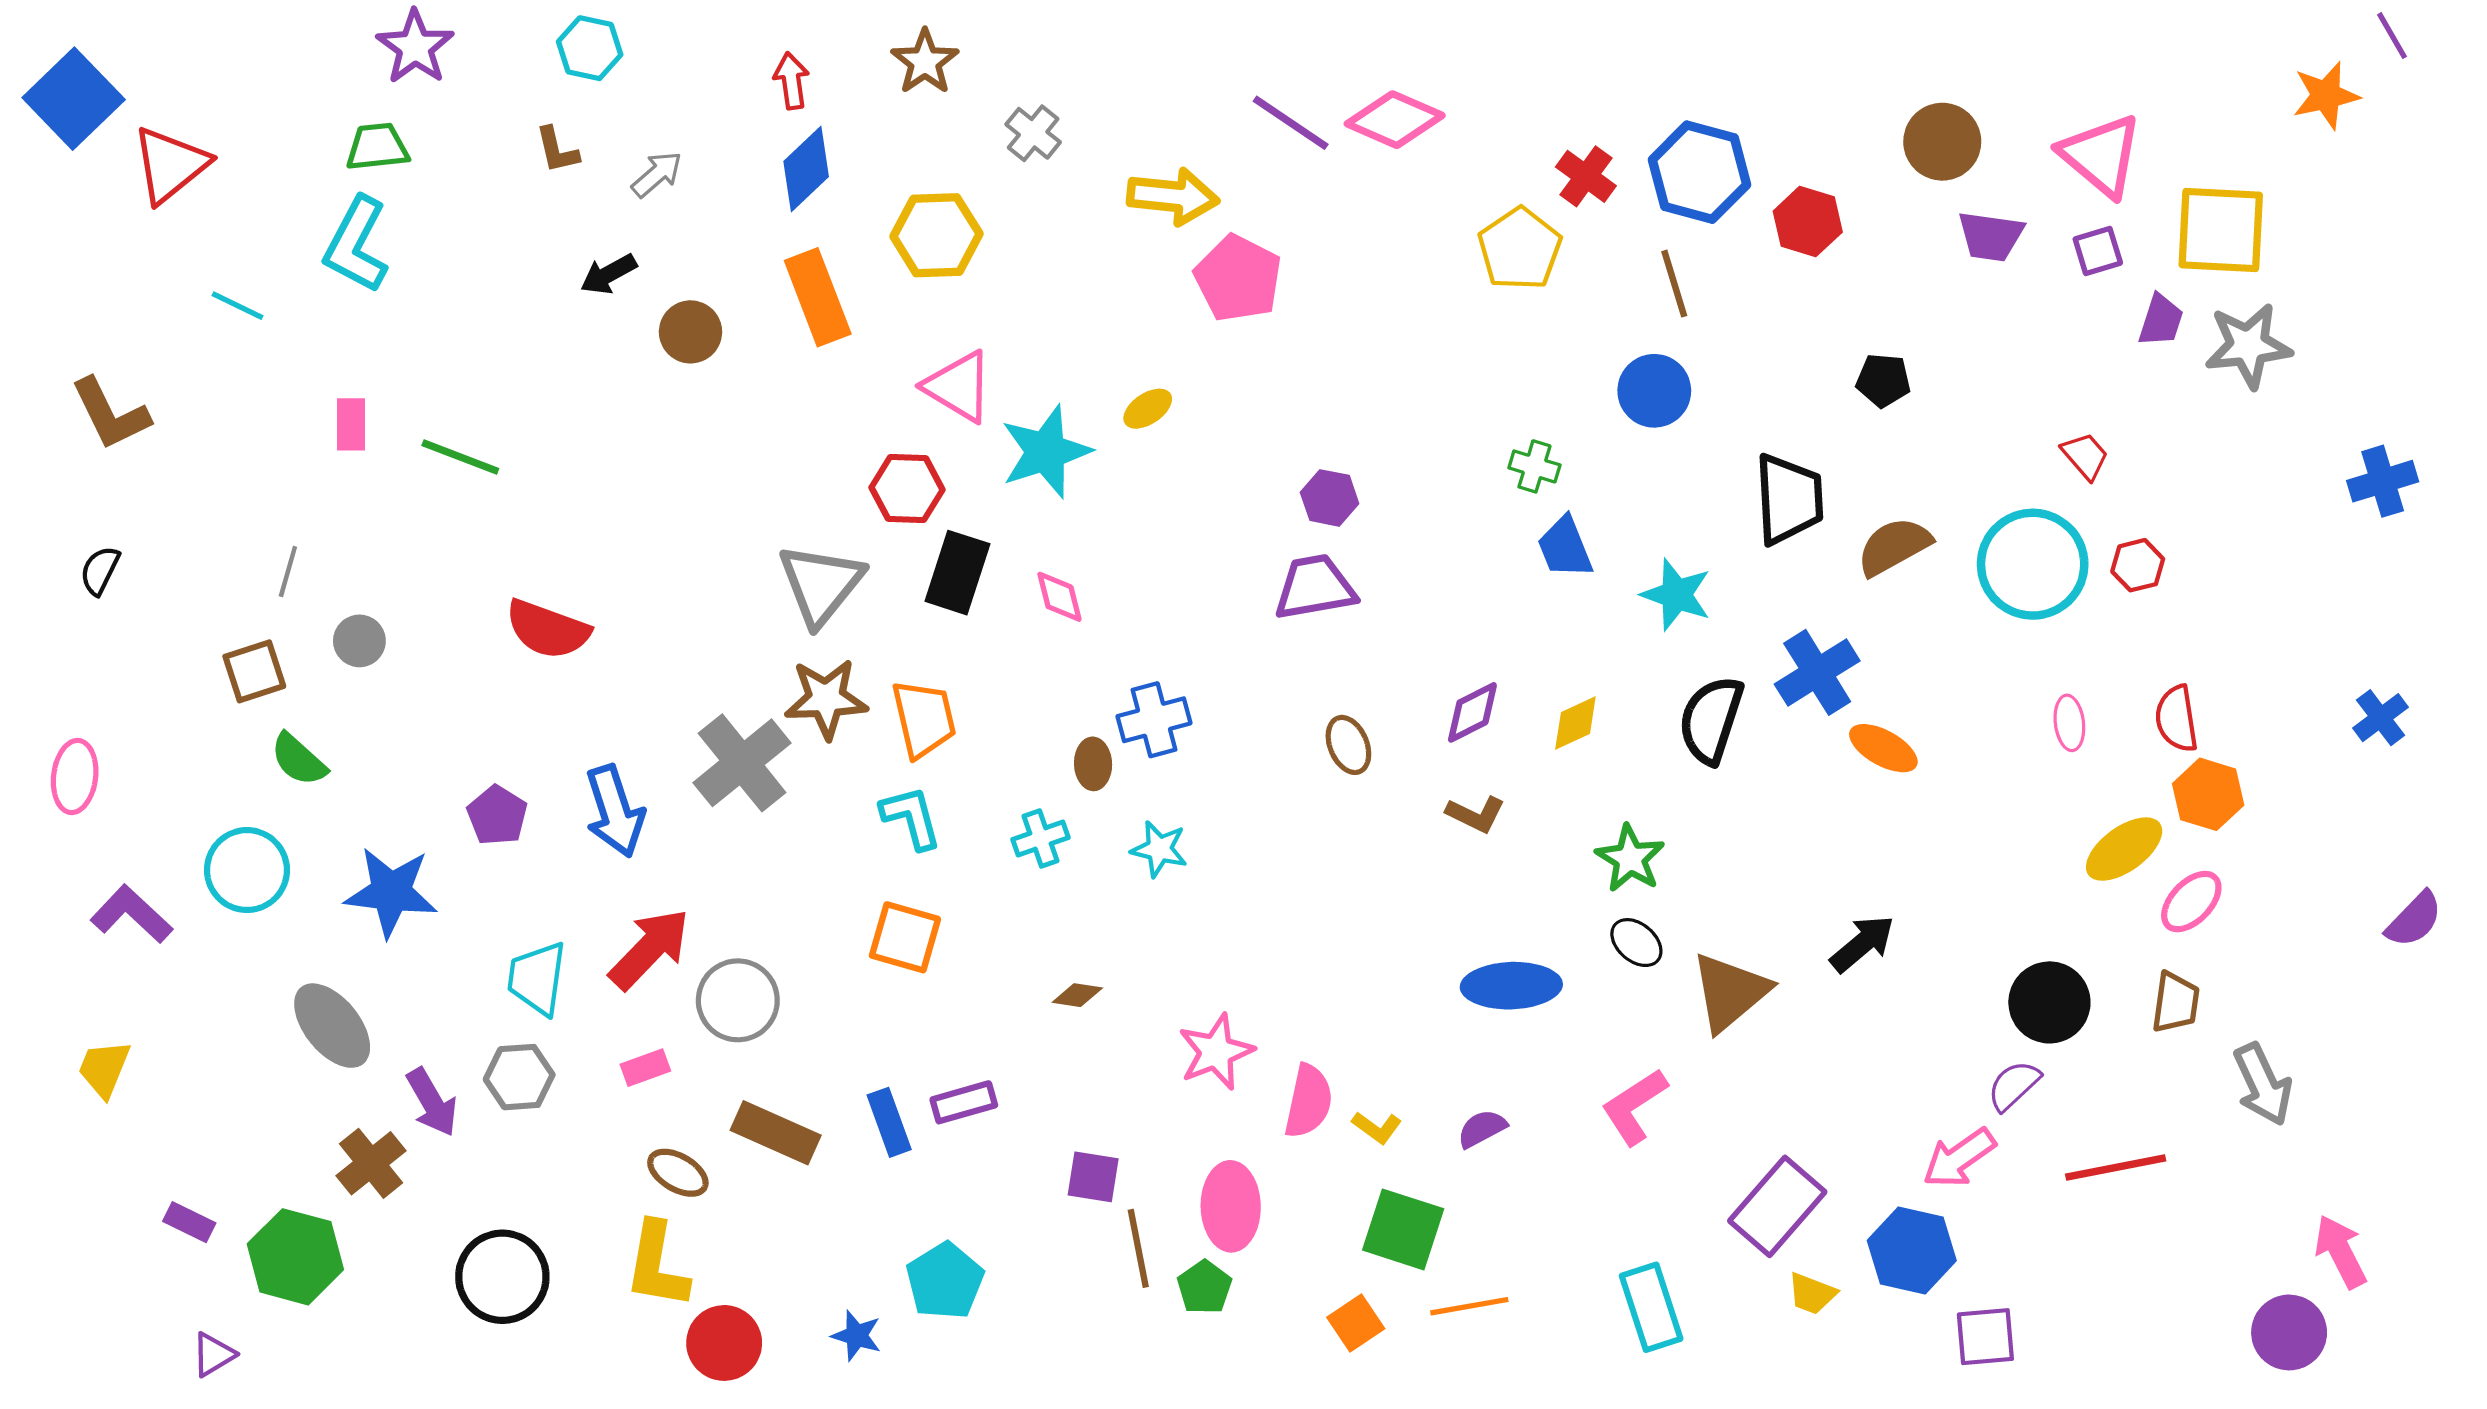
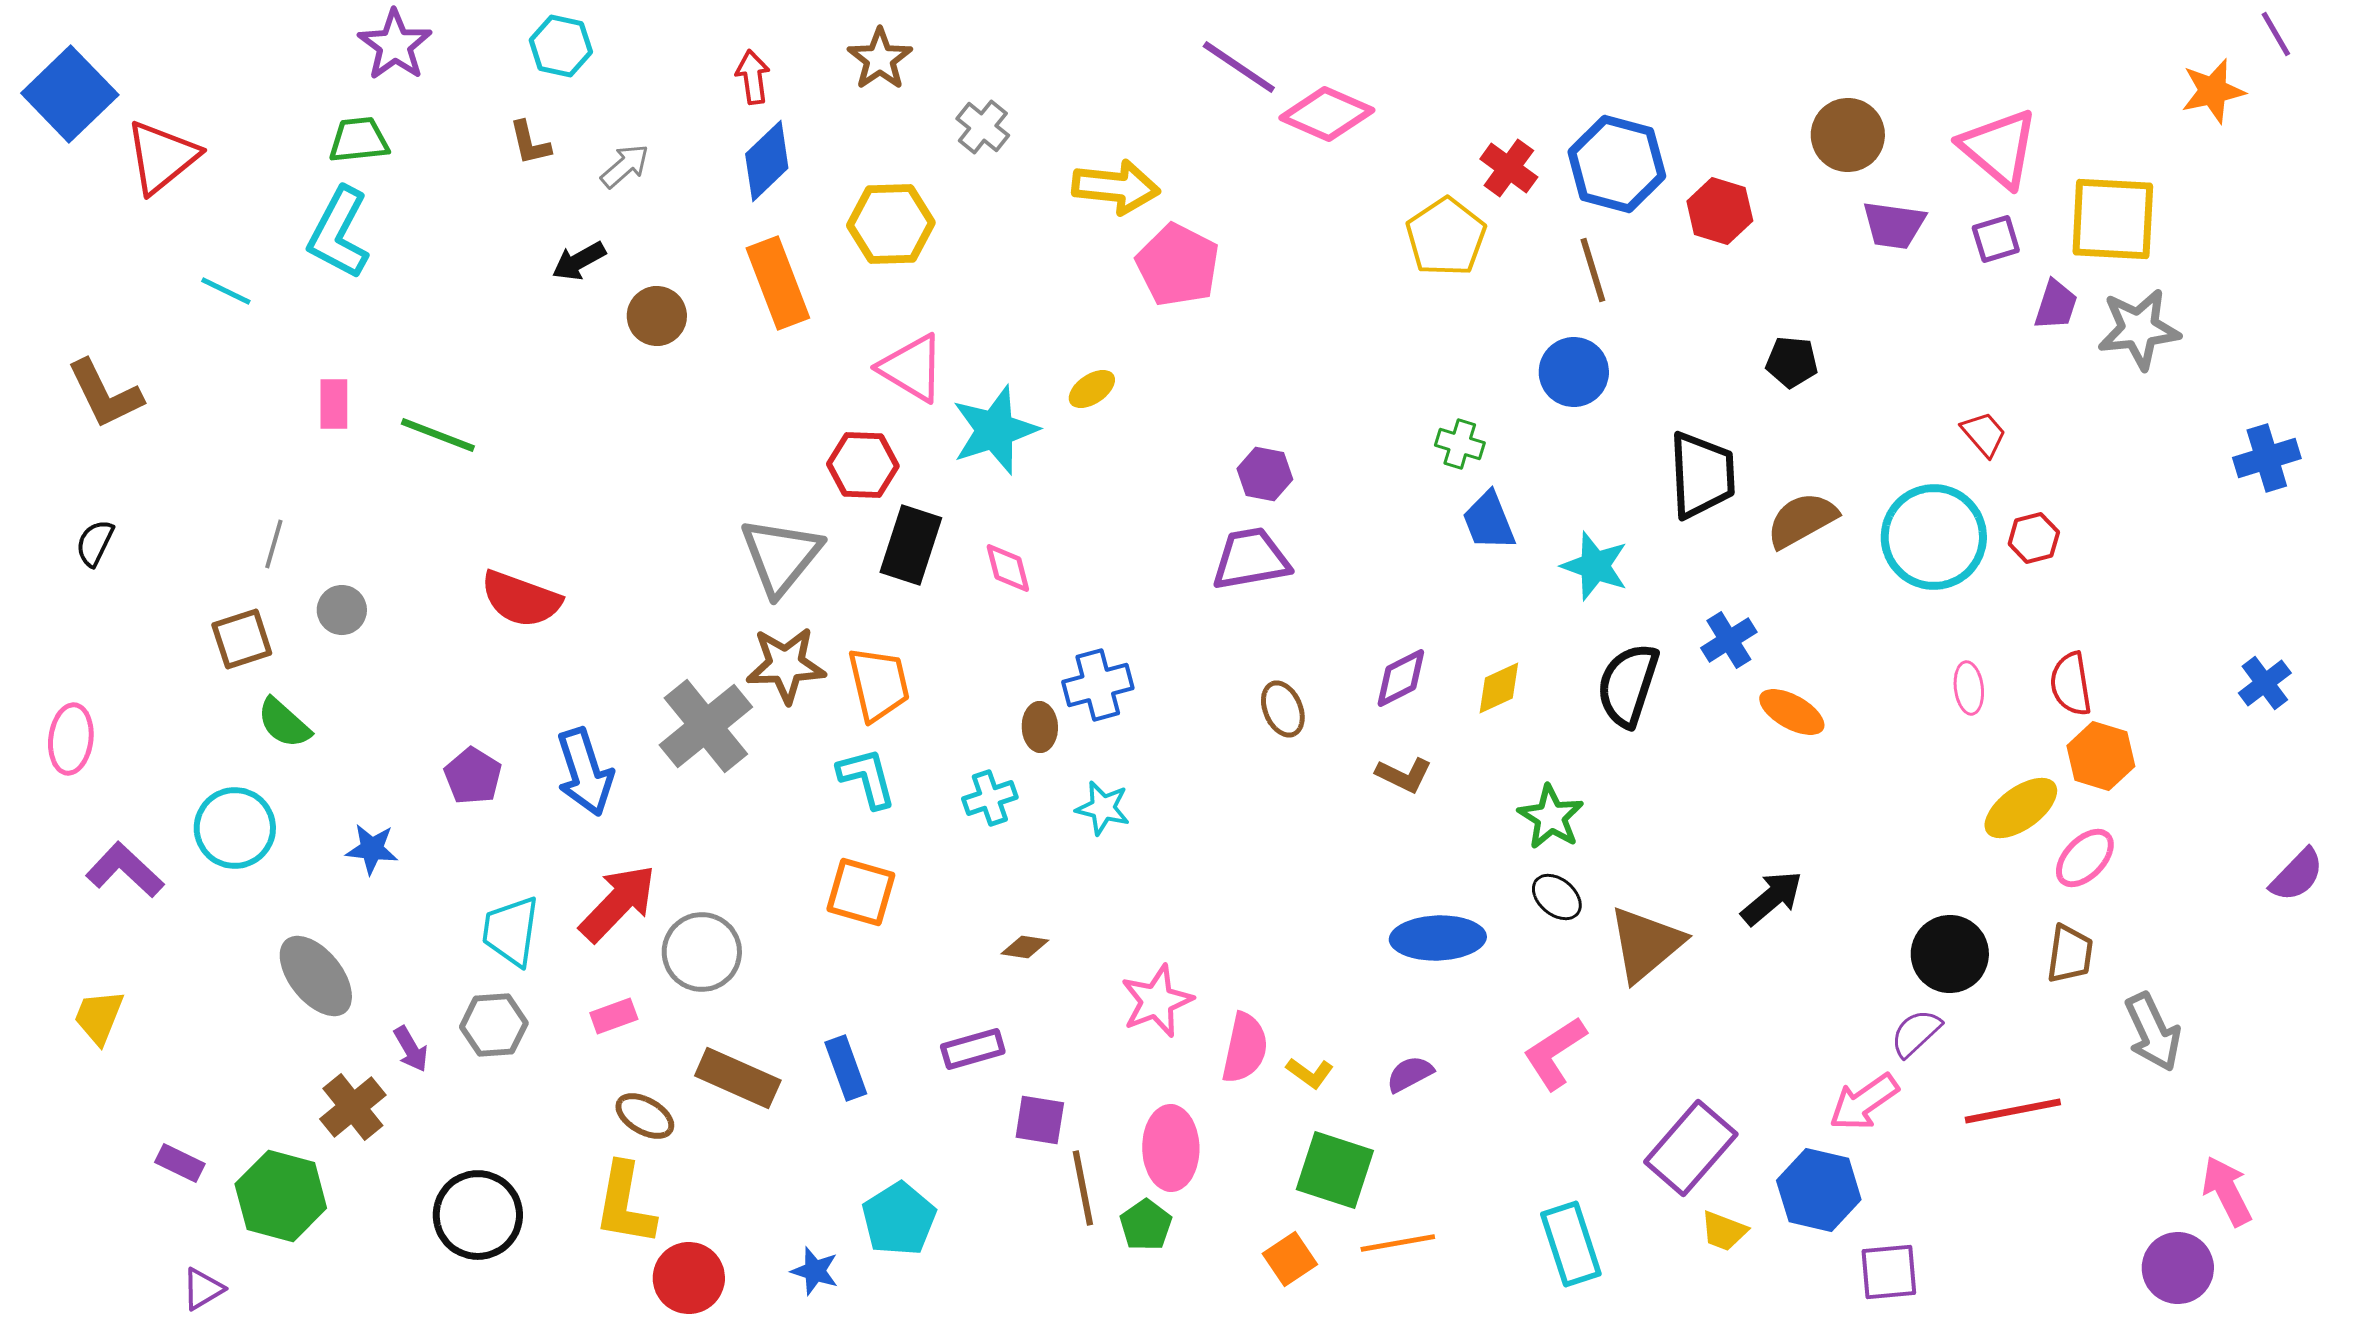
purple line: (1291, 123) -> (1239, 67), moved
blue cross: (1817, 672) -> (1729, 640), size x0.7
blue star: (391, 892) -> (372, 849), size x0.6
purple arrow: (432, 1102) -> (411, 1049), size x0.7
purple rectangle: (964, 1102) -> (973, 1049), moved

